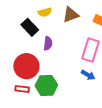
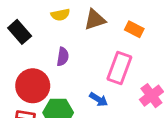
black rectangle: (30, 27) -> (20, 32), moved
blue arrow: (88, 75) -> (99, 99), moved

